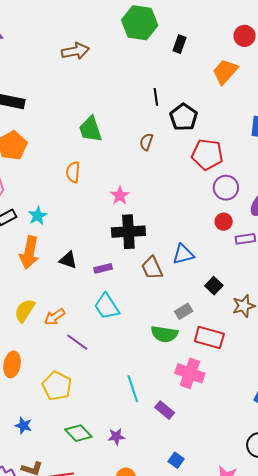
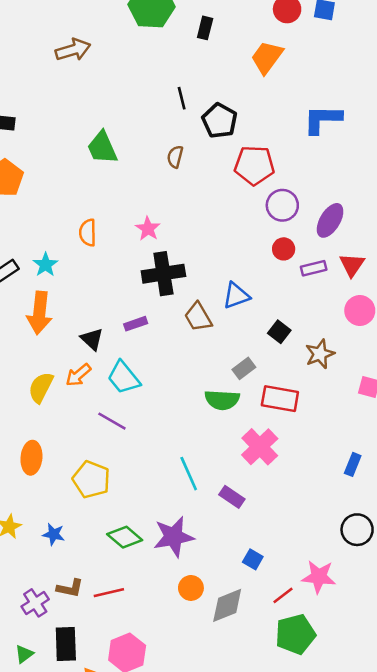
orange semicircle: (73, 172) -> (88, 233), moved
black triangle: (68, 260) -> (92, 339), moved, turned 30
cyan trapezoid: (107, 306) -> (124, 378), moved
orange arrow: (55, 317) -> (78, 375), moved
pink cross: (190, 373) -> (260, 447), turned 32
purple star: (116, 437) -> (174, 537), size x1.8

